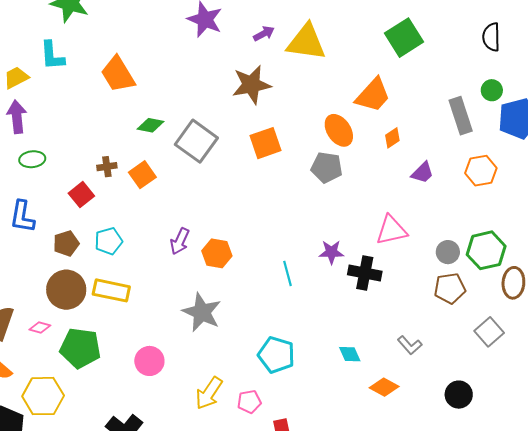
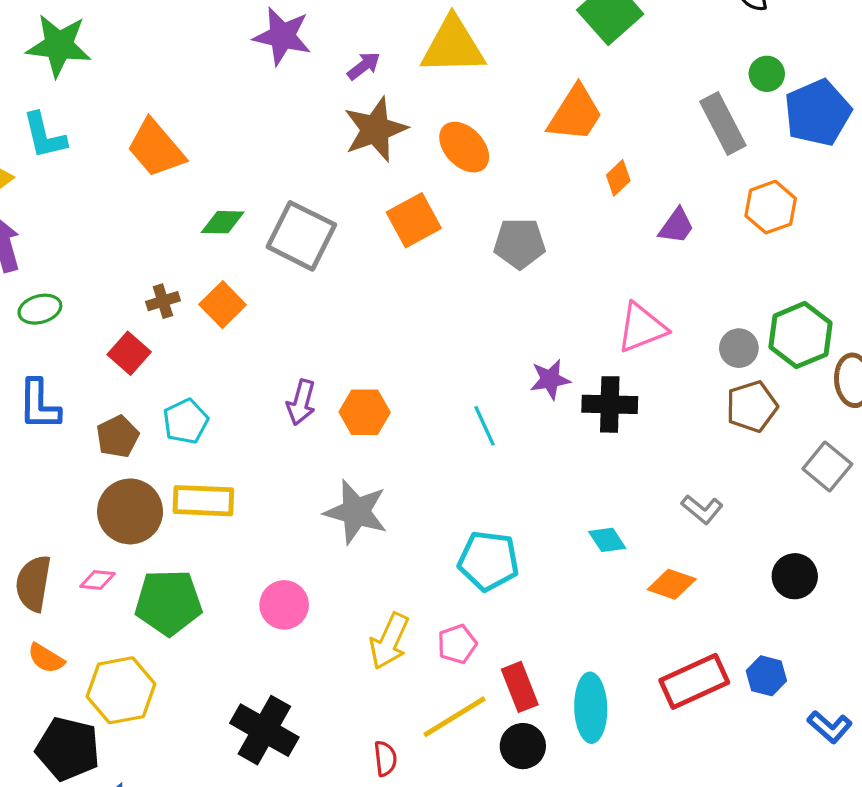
purple arrow: (264, 34) -> (364, 66), moved
orange ellipse: (339, 130) -> (464, 147), moved

